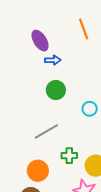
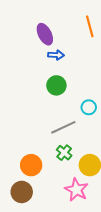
gray line: (46, 131) -> (63, 127), moved
green cross: (69, 156) -> (64, 153), turned 35

